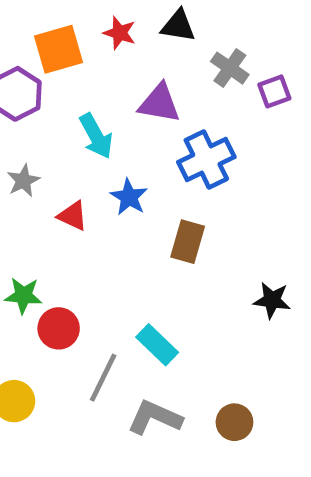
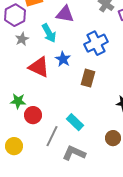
purple triangle: (159, 103) -> (65, 14), moved
gray star: (23, 181) -> (22, 39), moved
red triangle: (73, 216) -> (39, 67), size x1.6
brown circle: (234, 422) -> (113, 138), moved

